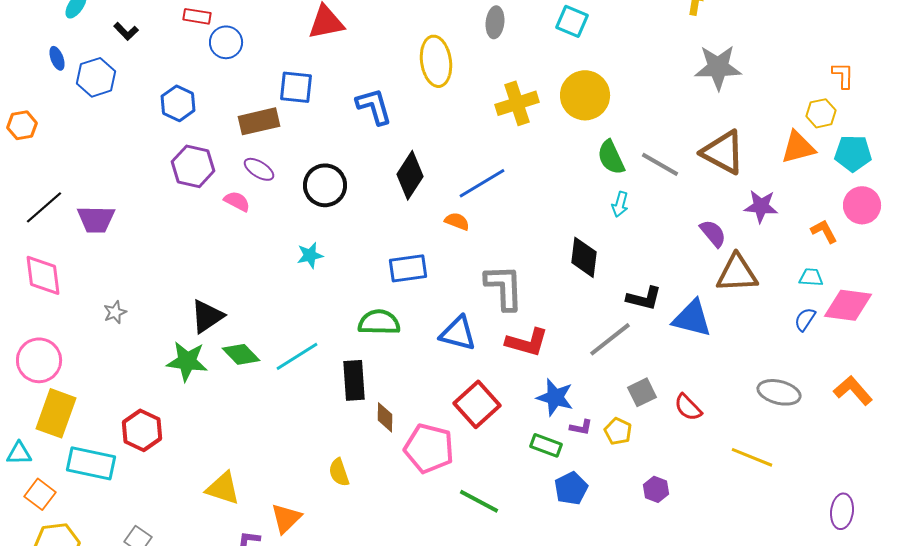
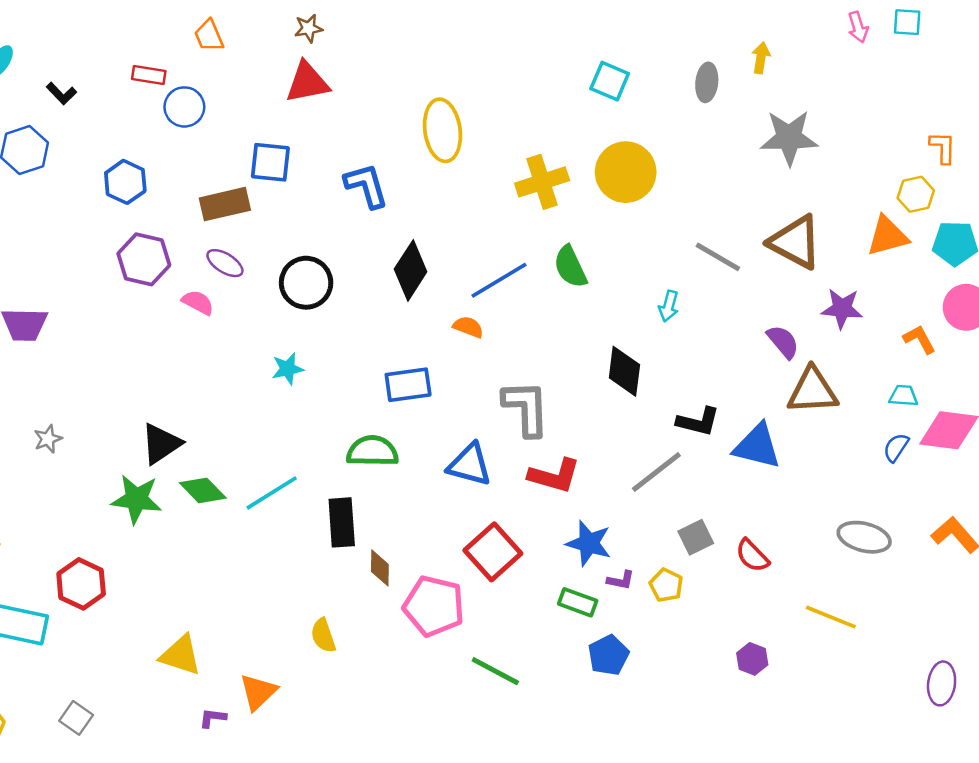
gray ellipse: (495, 22) -> (707, 82), moved
green semicircle: (611, 157) -> (570, 267), moved
purple hexagon: (656, 489) -> (752, 659), moved

